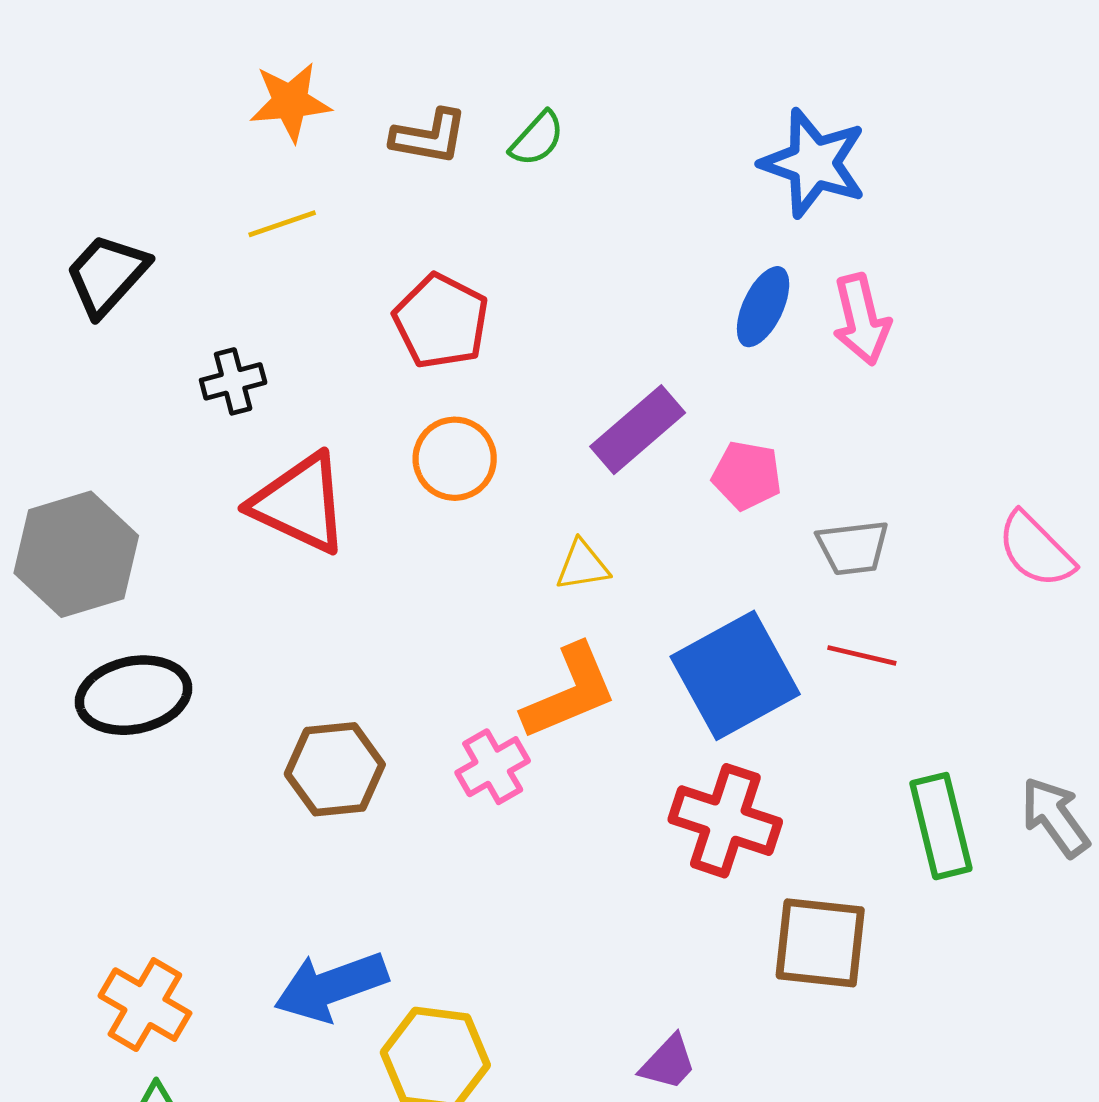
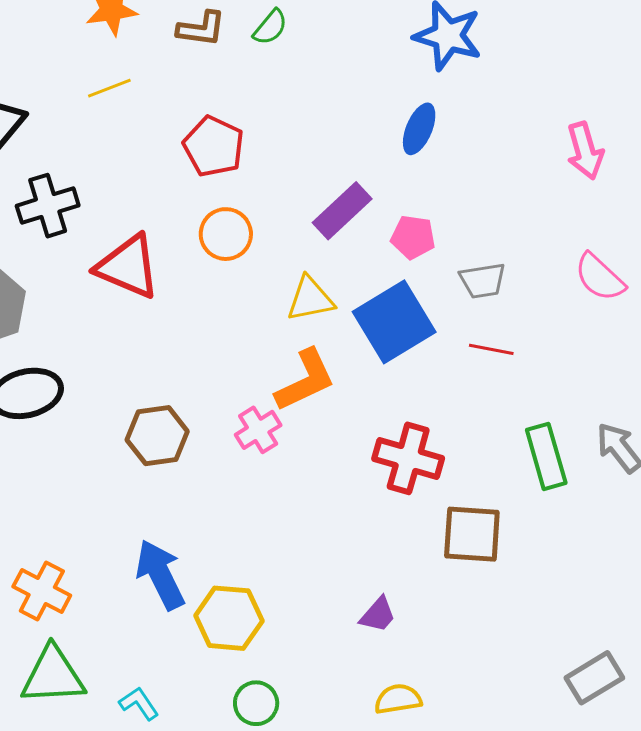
pink arrow: (861, 320) -> (585, 151), moved
black cross: (233, 381) -> (48, 206), moved, size x1.5
yellow triangle: (582, 565) -> (310, 299), size x1.4
blue square: (735, 675) -> (394, 322), moved
blue arrow: (331, 986) -> (160, 575), turned 86

